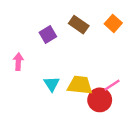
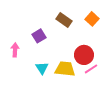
purple square: (48, 35) -> (39, 36), moved
red circle: (100, 100) -> (84, 55), moved

